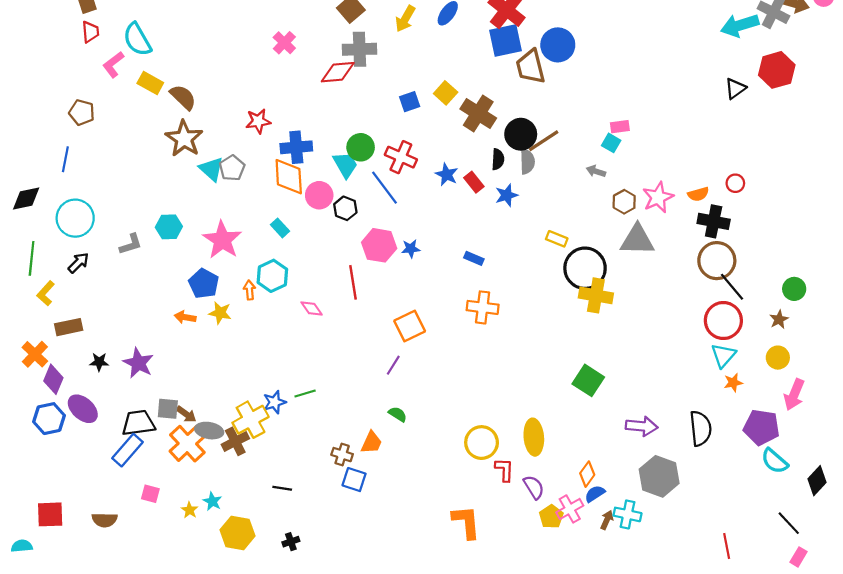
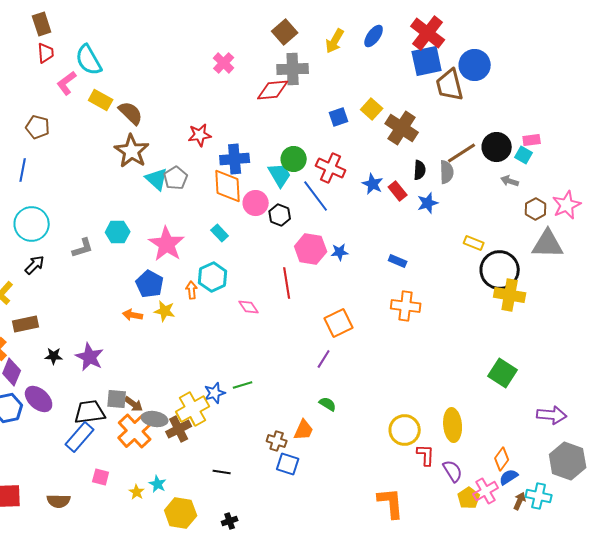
black circle: (521, 134) -> (497, 147), moved

